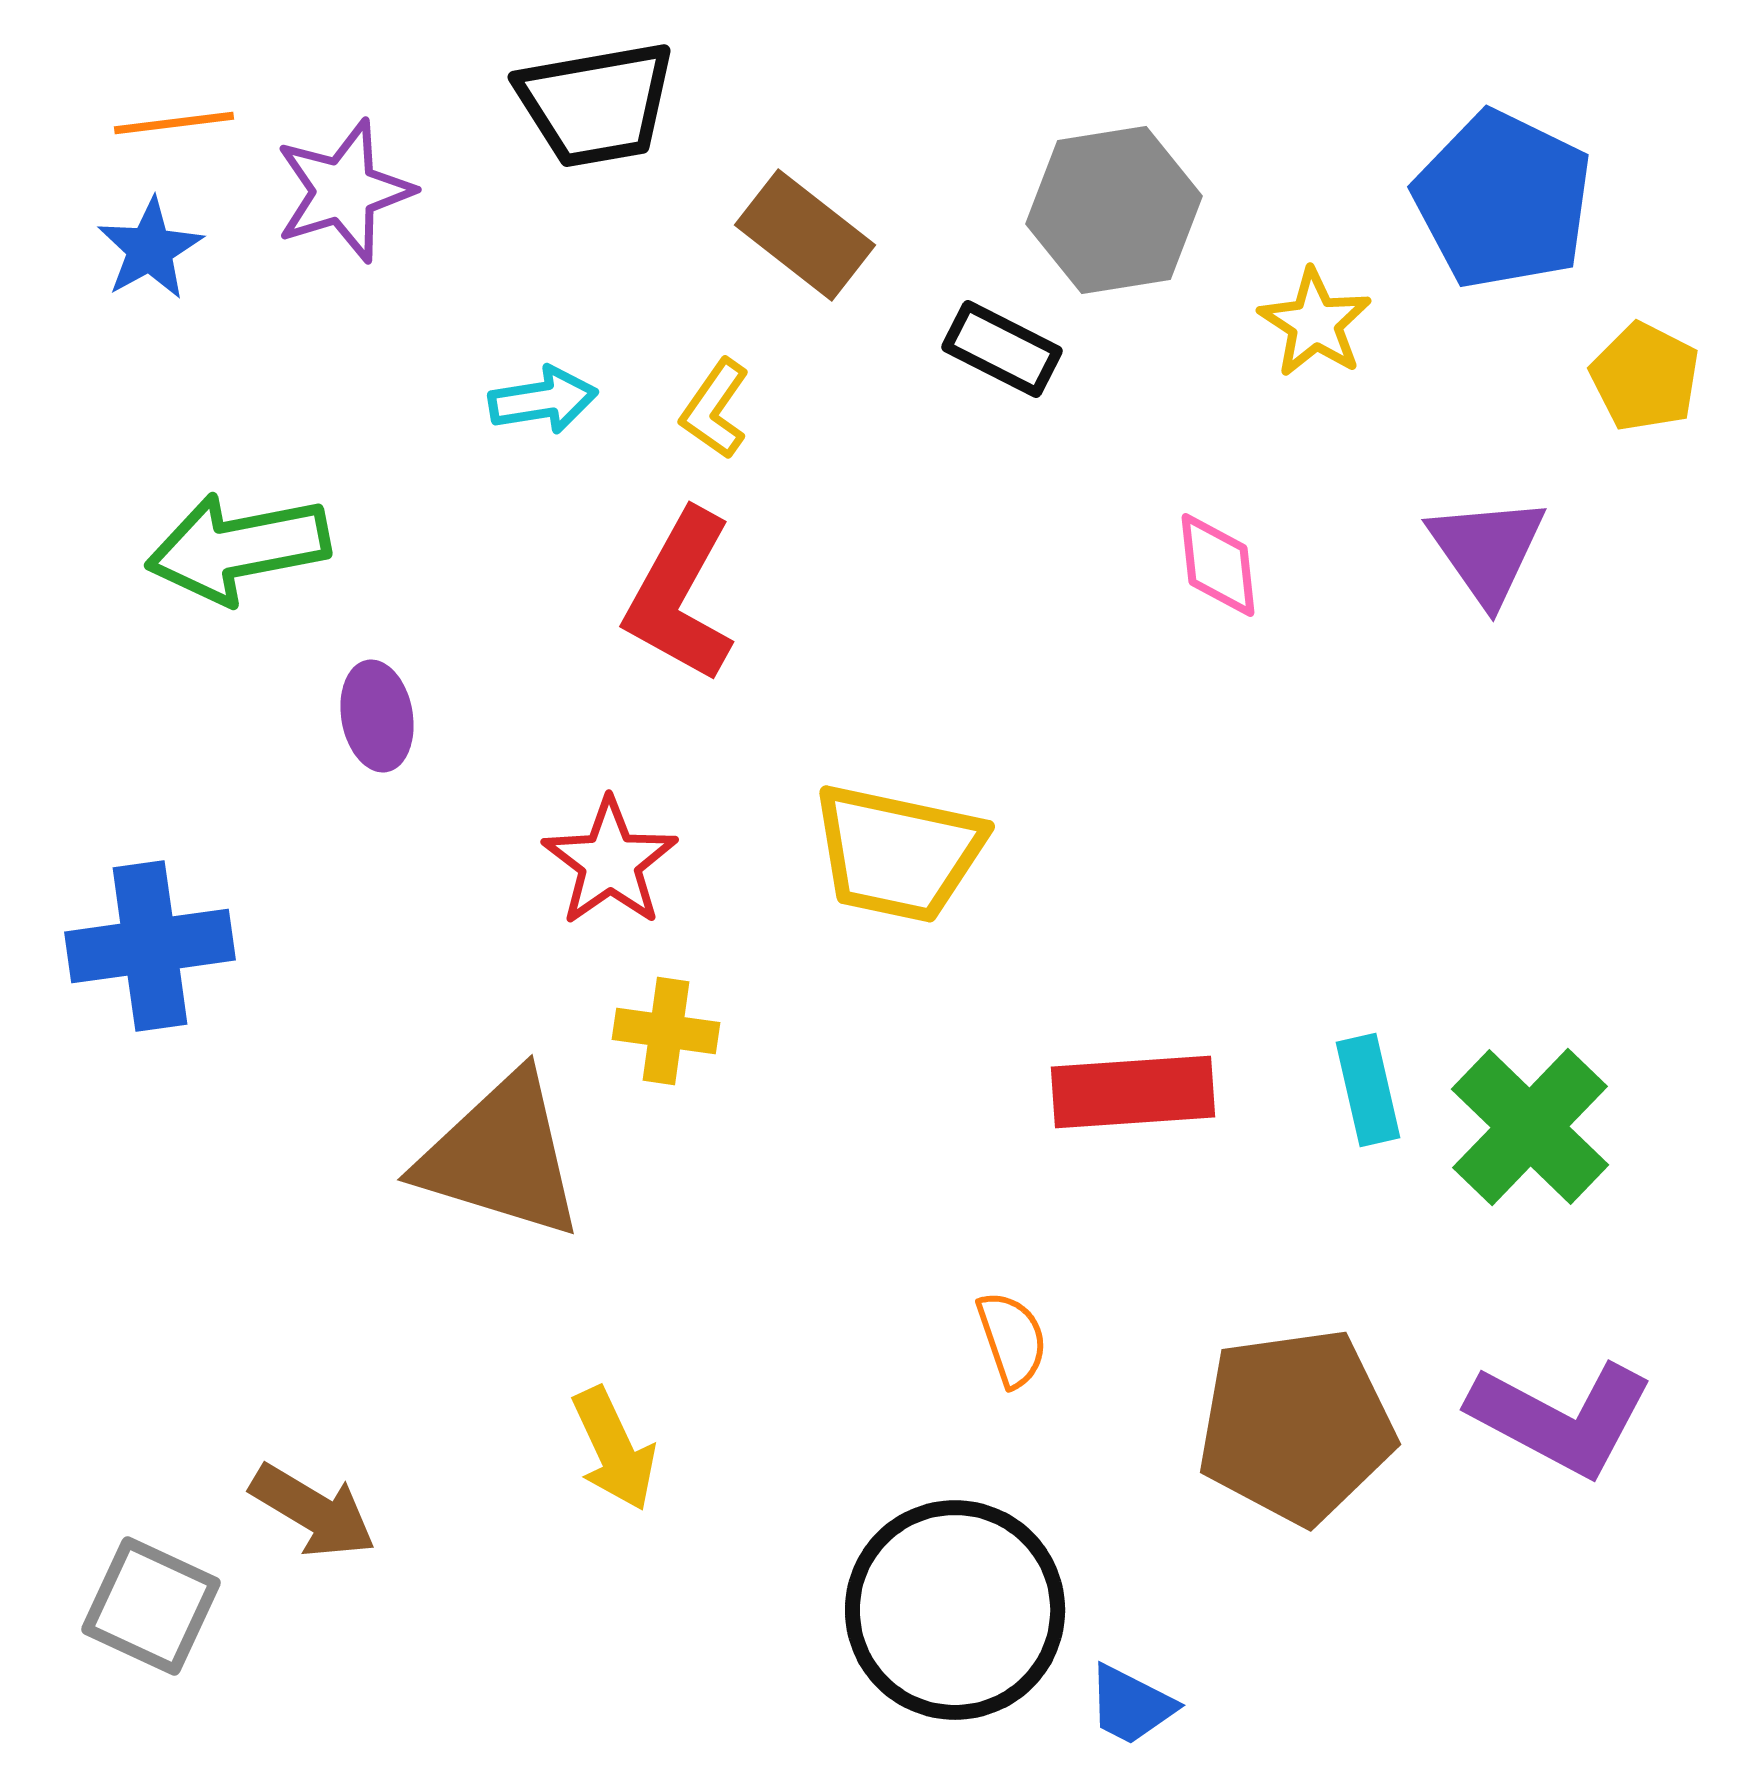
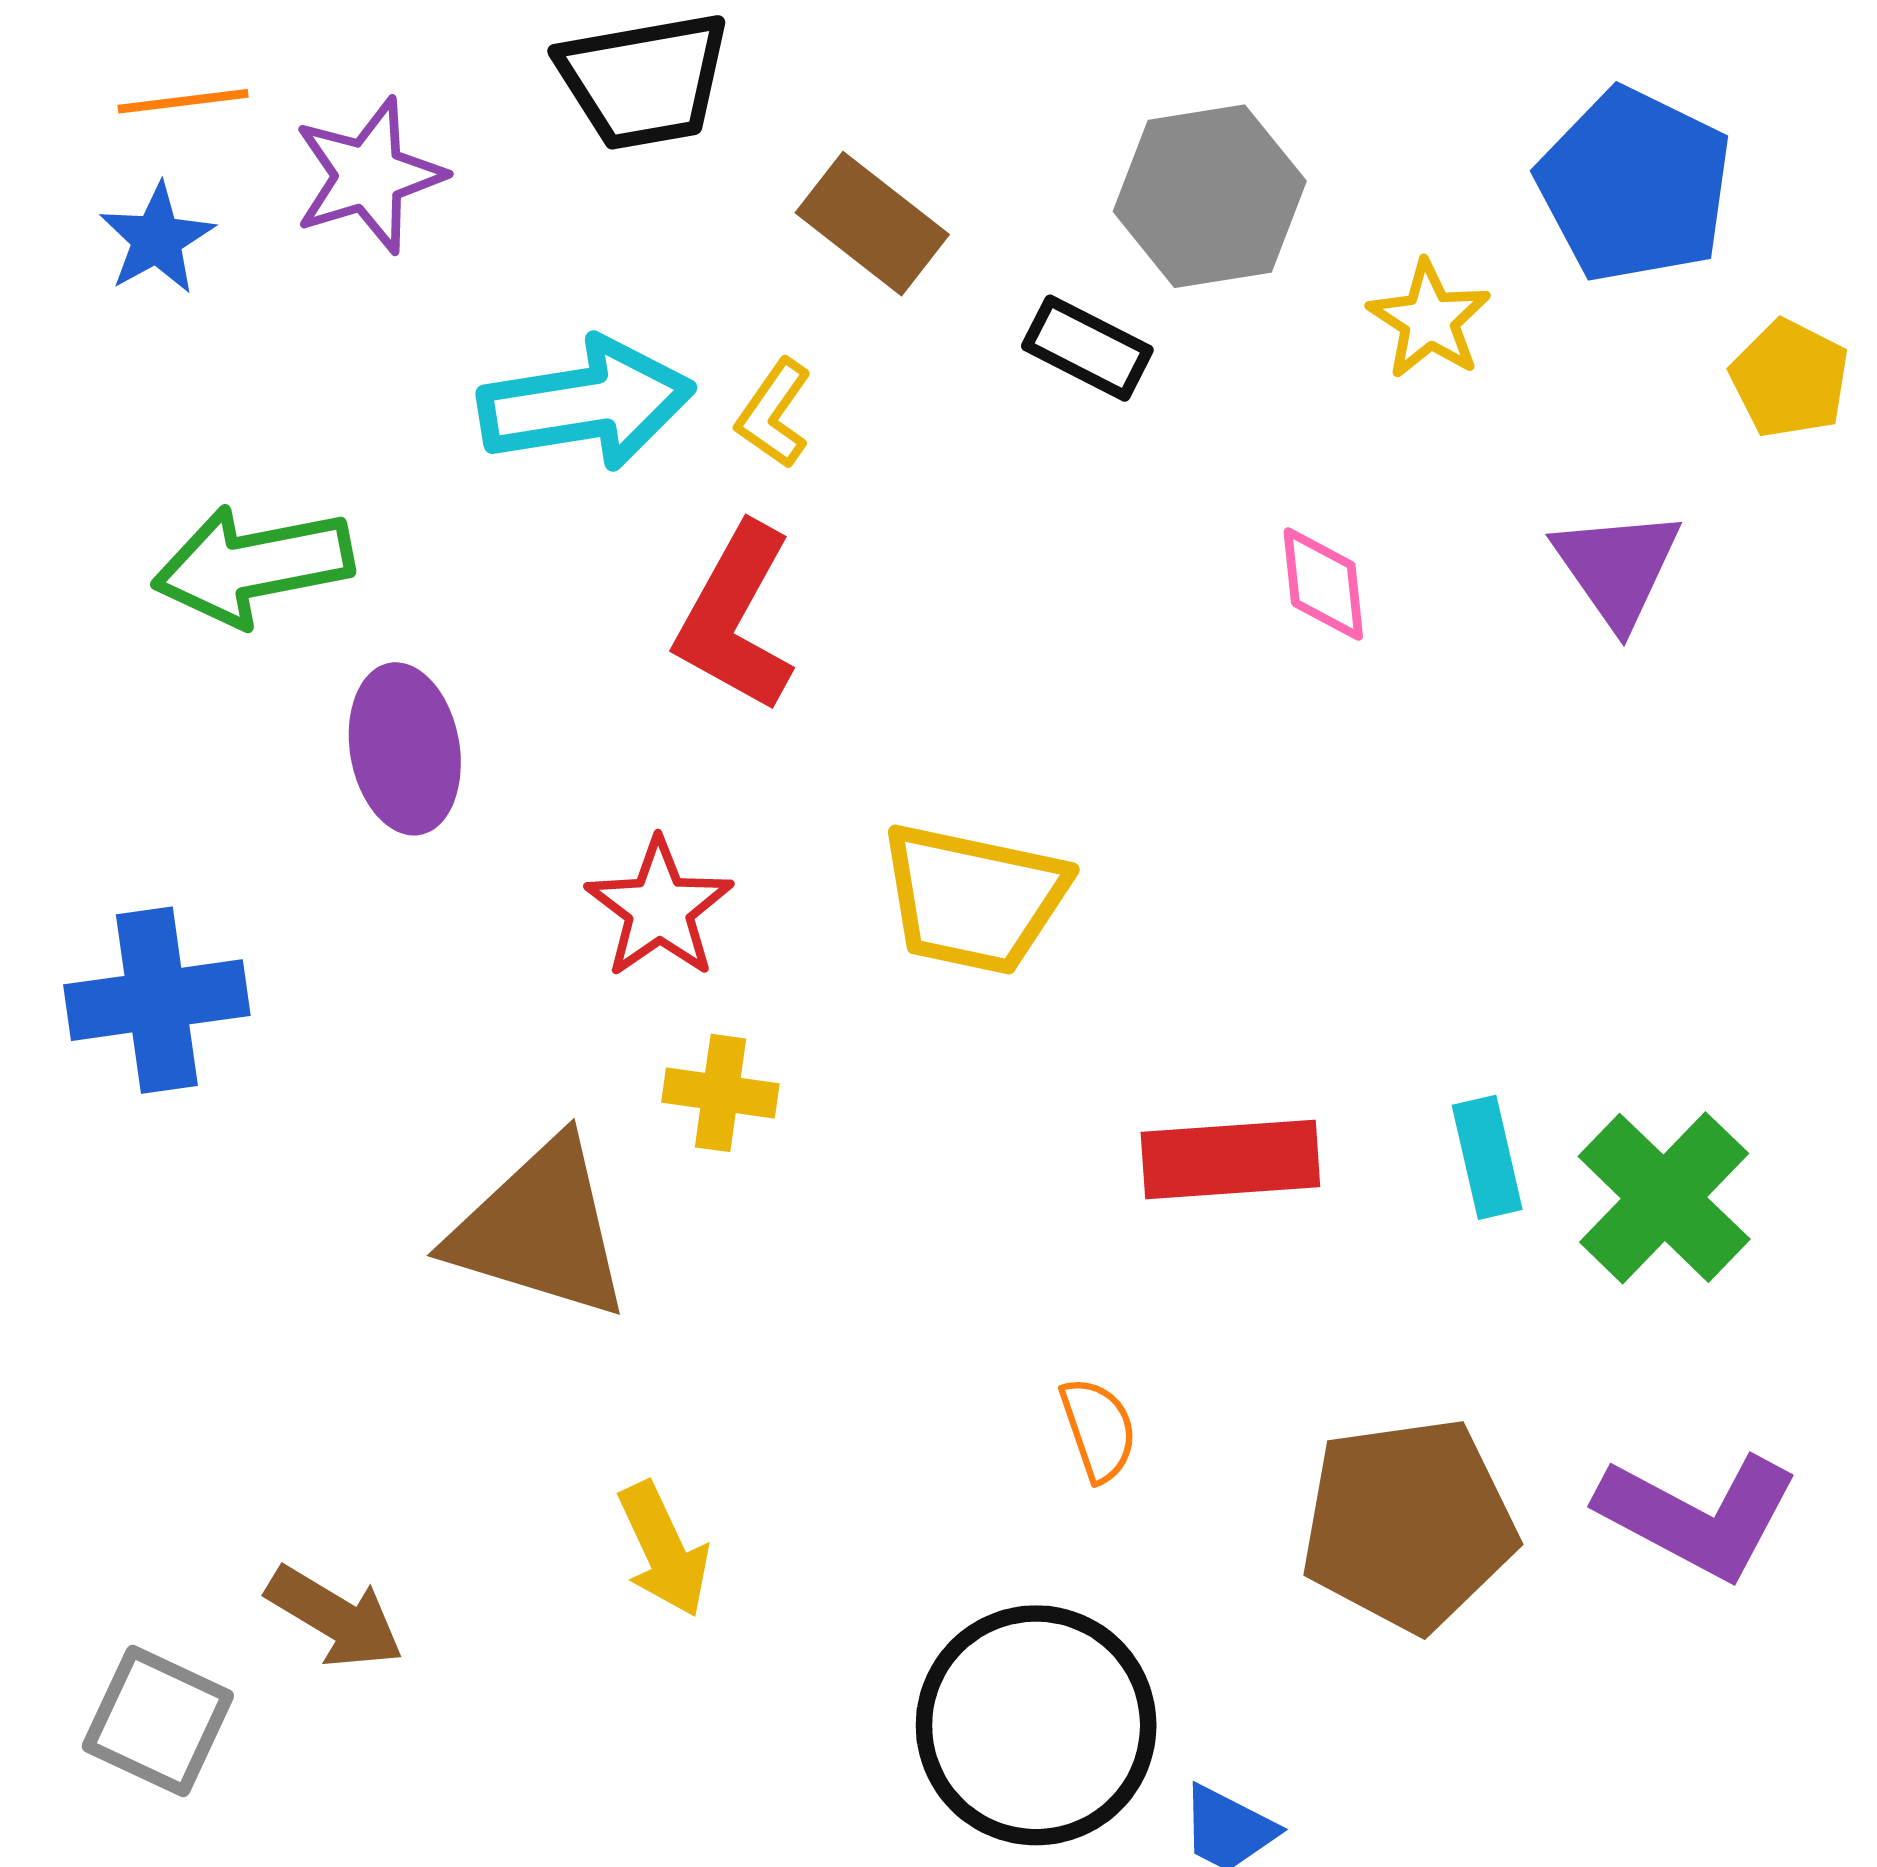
cyan arrow: (543, 400) -> (586, 404), size x1.8
purple ellipse: (377, 716) -> (405, 749), size x1.4

